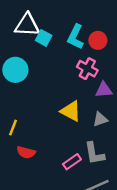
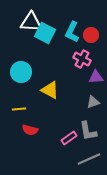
cyan square: (44, 38) -> (45, 33), size x1.5
cyan circle: (15, 70) -> (21, 72), moved
yellow triangle: (71, 111) -> (50, 90), moved
yellow line: (13, 128) -> (19, 109), turned 64

